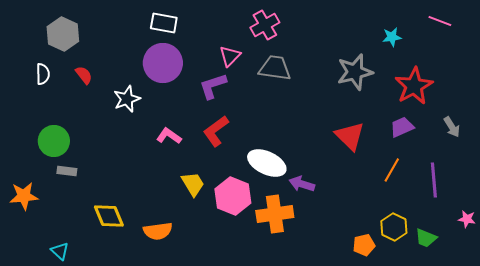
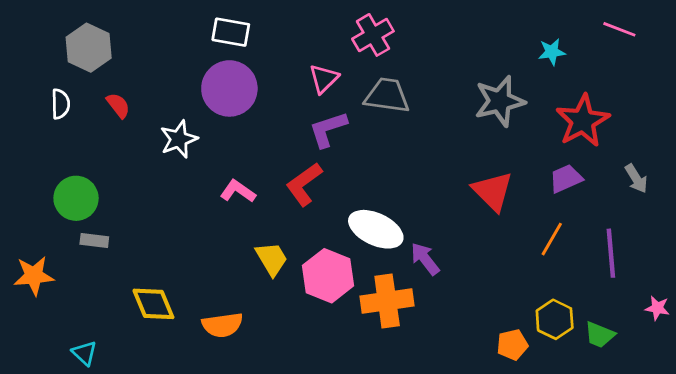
purple L-shape: (213, 86) -> (328, 129), moved
purple arrow: (302, 184) -> (425, 259), turned 35

